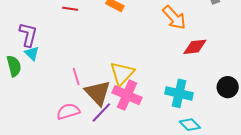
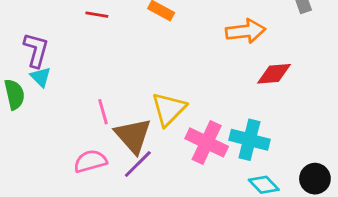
orange arrow: (174, 18) -> (245, 31), turned -56
black circle: (228, 87) -> (315, 179), moved
pink cross: (127, 95) -> (207, 142), moved

